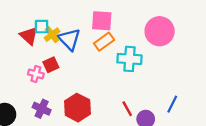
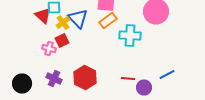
yellow cross: (52, 35) -> (63, 22), moved
blue line: (172, 104) -> (167, 74), turned 35
red line: (127, 109) -> (128, 78), turned -56

